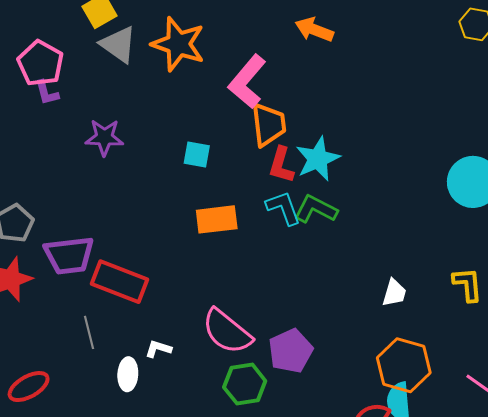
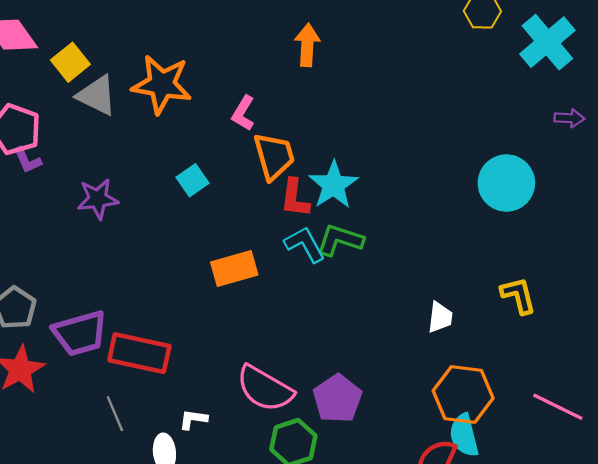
orange arrow: (314, 30) -> (307, 45), turned 81
pink L-shape: (247, 82) -> (243, 113), size x0.6
cyan square: (197, 154) -> (192, 180), moved, turned -36

